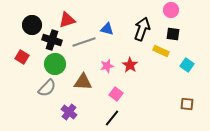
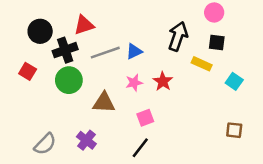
blue triangle: (107, 29) -> (134, 51), moved, turned -40
black cross: (52, 40) -> (65, 50), turned -36
gray semicircle: (47, 88) -> (45, 144), moved
pink square: (116, 94) -> (145, 118), turned 32

